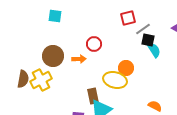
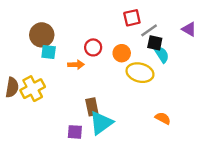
cyan square: (55, 16) -> (49, 52), moved
brown circle: (53, 56) -> (42, 35), moved
orange circle: (126, 68) -> (122, 53), moved
yellow ellipse: (115, 80) -> (140, 73), moved

